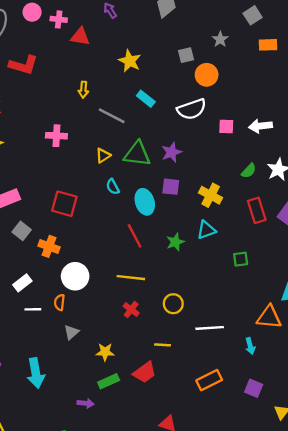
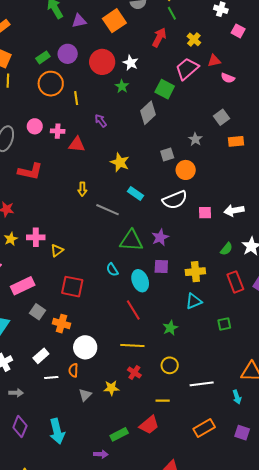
pink cross: (56, 136) -> (36, 237), moved
yellow triangle: (103, 156) -> (57, 250), moved
yellow cross: (211, 195) -> (195, 272), turned -30
green star: (175, 242) -> (170, 328), moved
yellow star: (105, 352) -> (111, 388), moved

